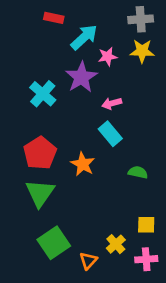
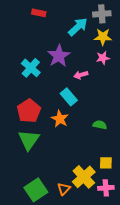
cyan arrow: (84, 37) -> (78, 27), moved
pink star: (108, 57) -> (103, 58), moved
cyan rectangle: (110, 134) -> (69, 97), moved
green square: (54, 243) -> (36, 190), moved
yellow cross: (116, 244) -> (84, 177), size x1.6

